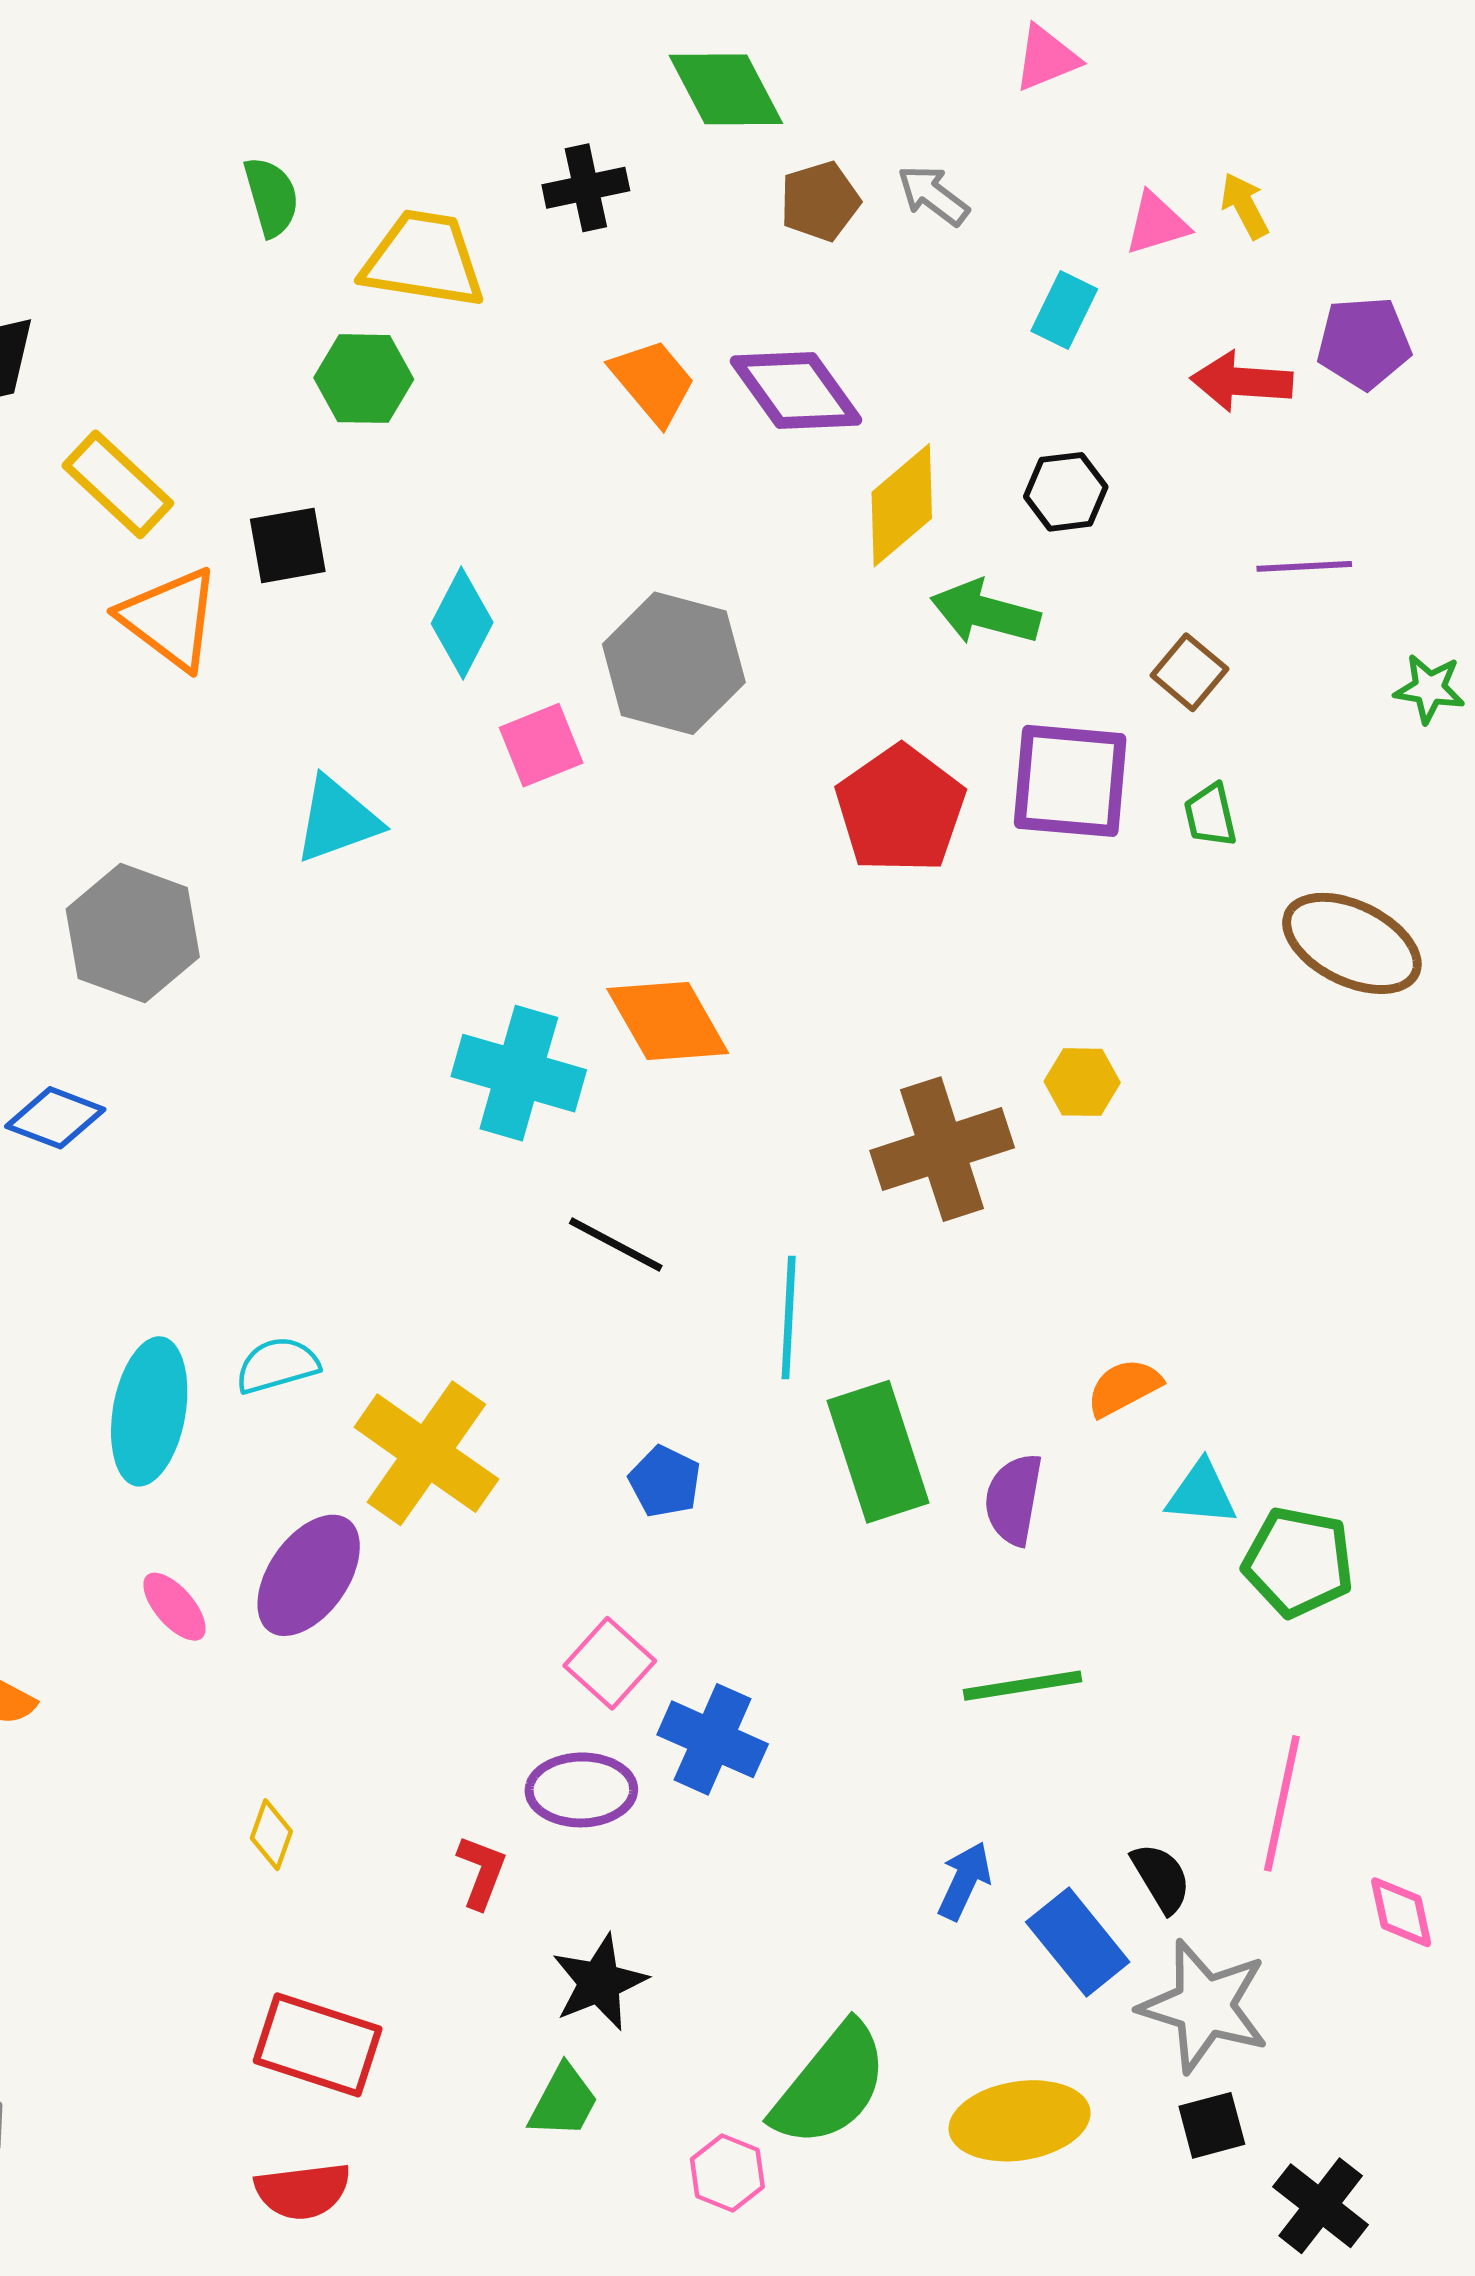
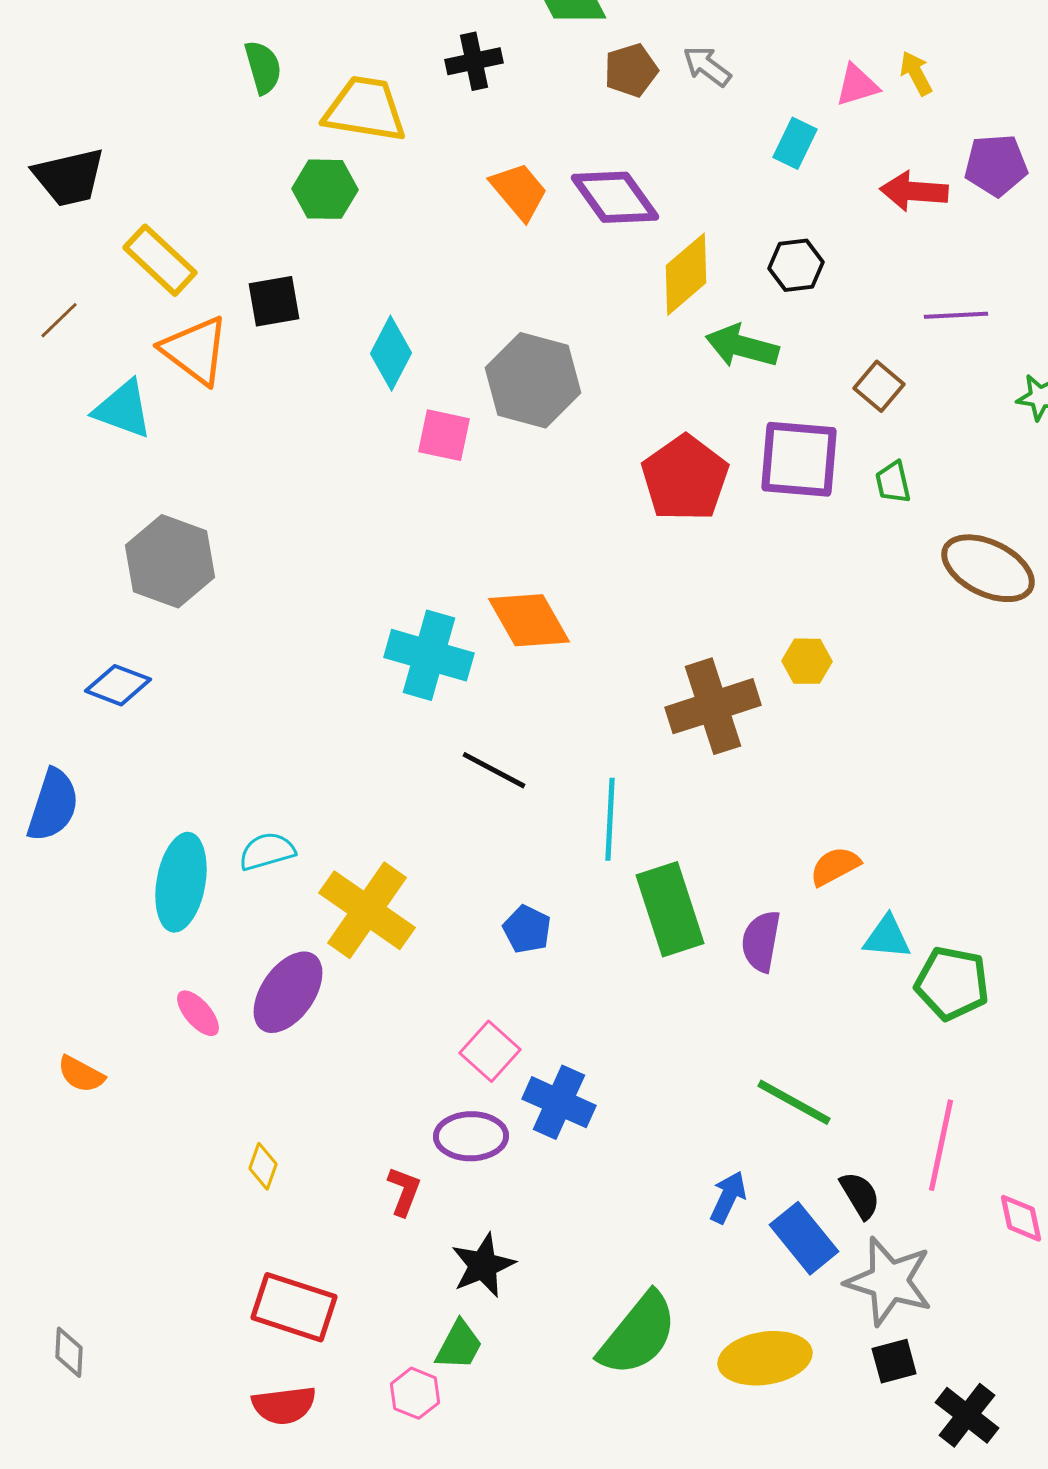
pink square: (541, 745) -> (444, 435), turned 34
cyan triangle: (337, 820) -> (123, 409), moved, turned 40
green line: (1023, 1686) -> (794, 1102), moved, turned 38
pink hexagon: (727, 2173) -> (415, 1393), moved

